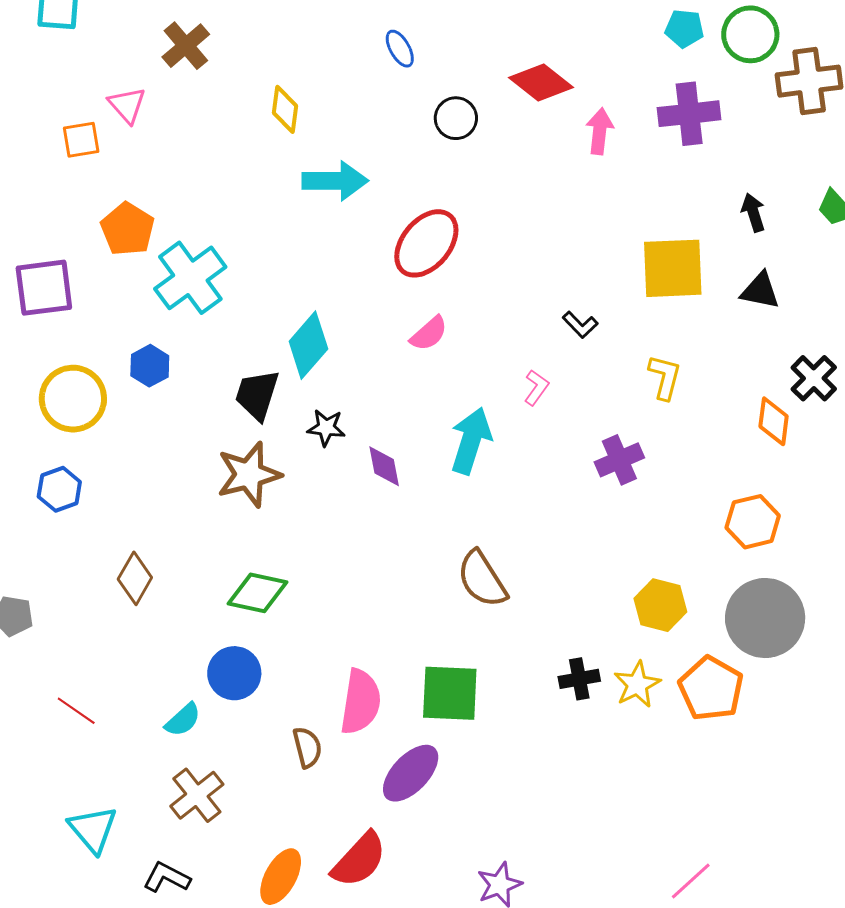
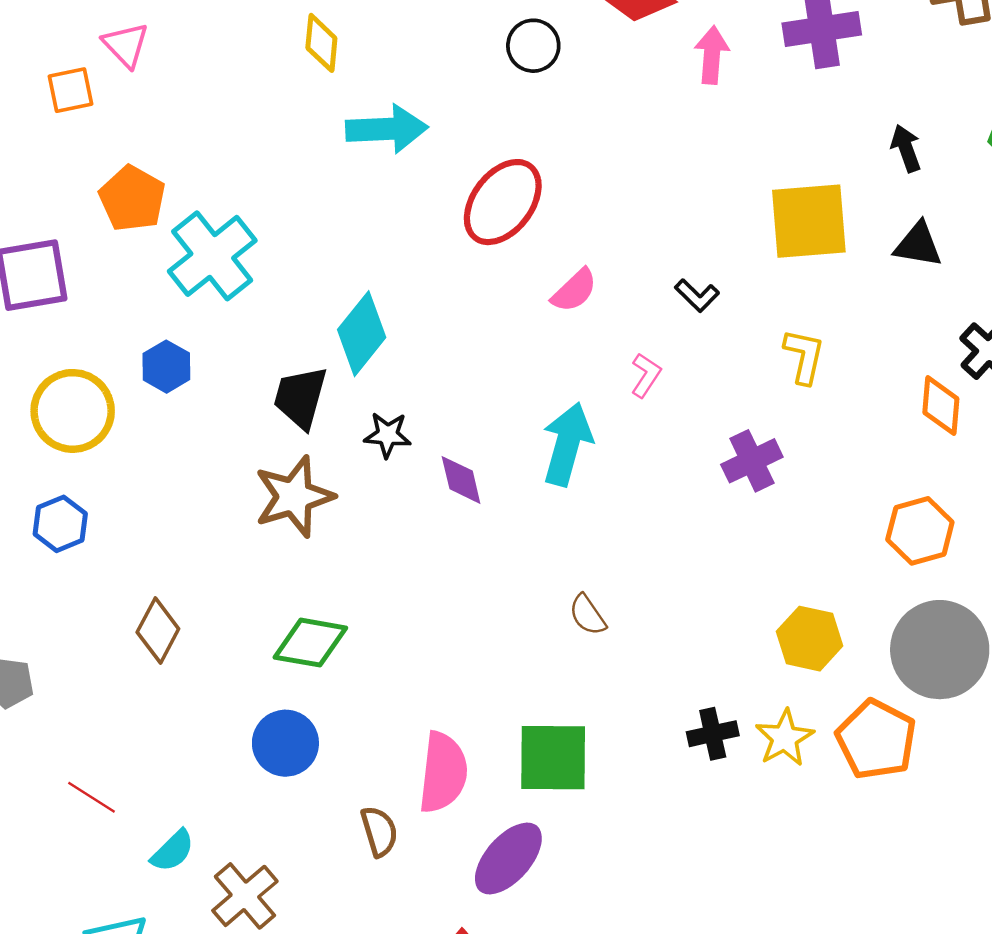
pink semicircle: (429, 334) -> (574, 290), moved
brown semicircle: (482, 579) -> (588, 615), size x0.6
cyan semicircle: (183, 720) -> (173, 851), moved

